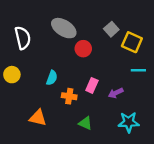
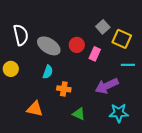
gray ellipse: (64, 28) -> (49, 46), moved
pink rectangle: (92, 85) -> (95, 54), moved
purple arrow: (116, 93) -> (107, 86), size x1.6

